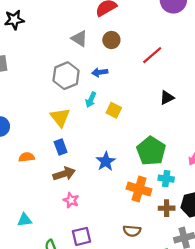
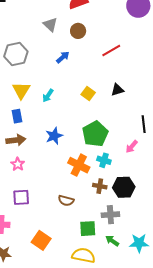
blue arrow: (100, 72) -> (63, 57), turned 136
gray hexagon: (66, 76) -> (16, 54), moved
cyan arrow: (91, 100) -> (48, 96), moved
yellow square: (114, 110) -> (88, 93), moved

